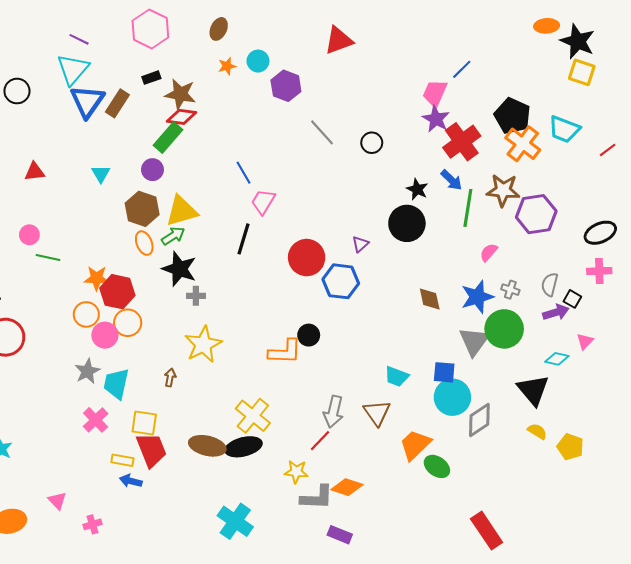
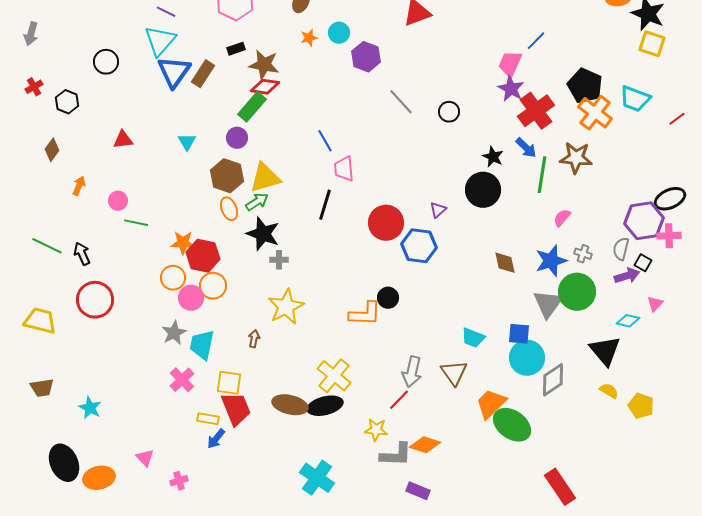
pink trapezoid: (263, 202) -> (344, 169), turned -36
purple hexagon: (536, 214) -> (644, 221), moved
green ellipse: (437, 466) -> (512, 425), size x1.5
blue arrow: (131, 481) -> (216, 439), turned -65

